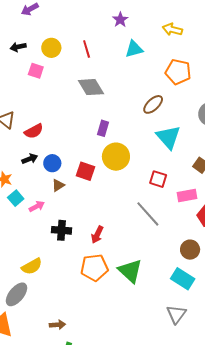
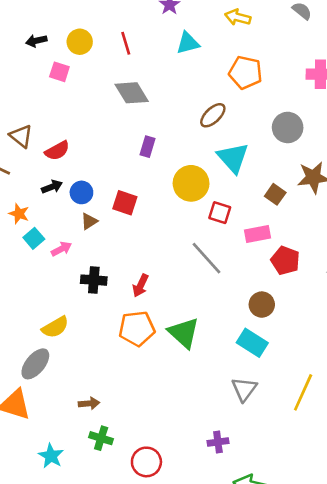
yellow circle: (116, 157) -> (191, 183), moved

